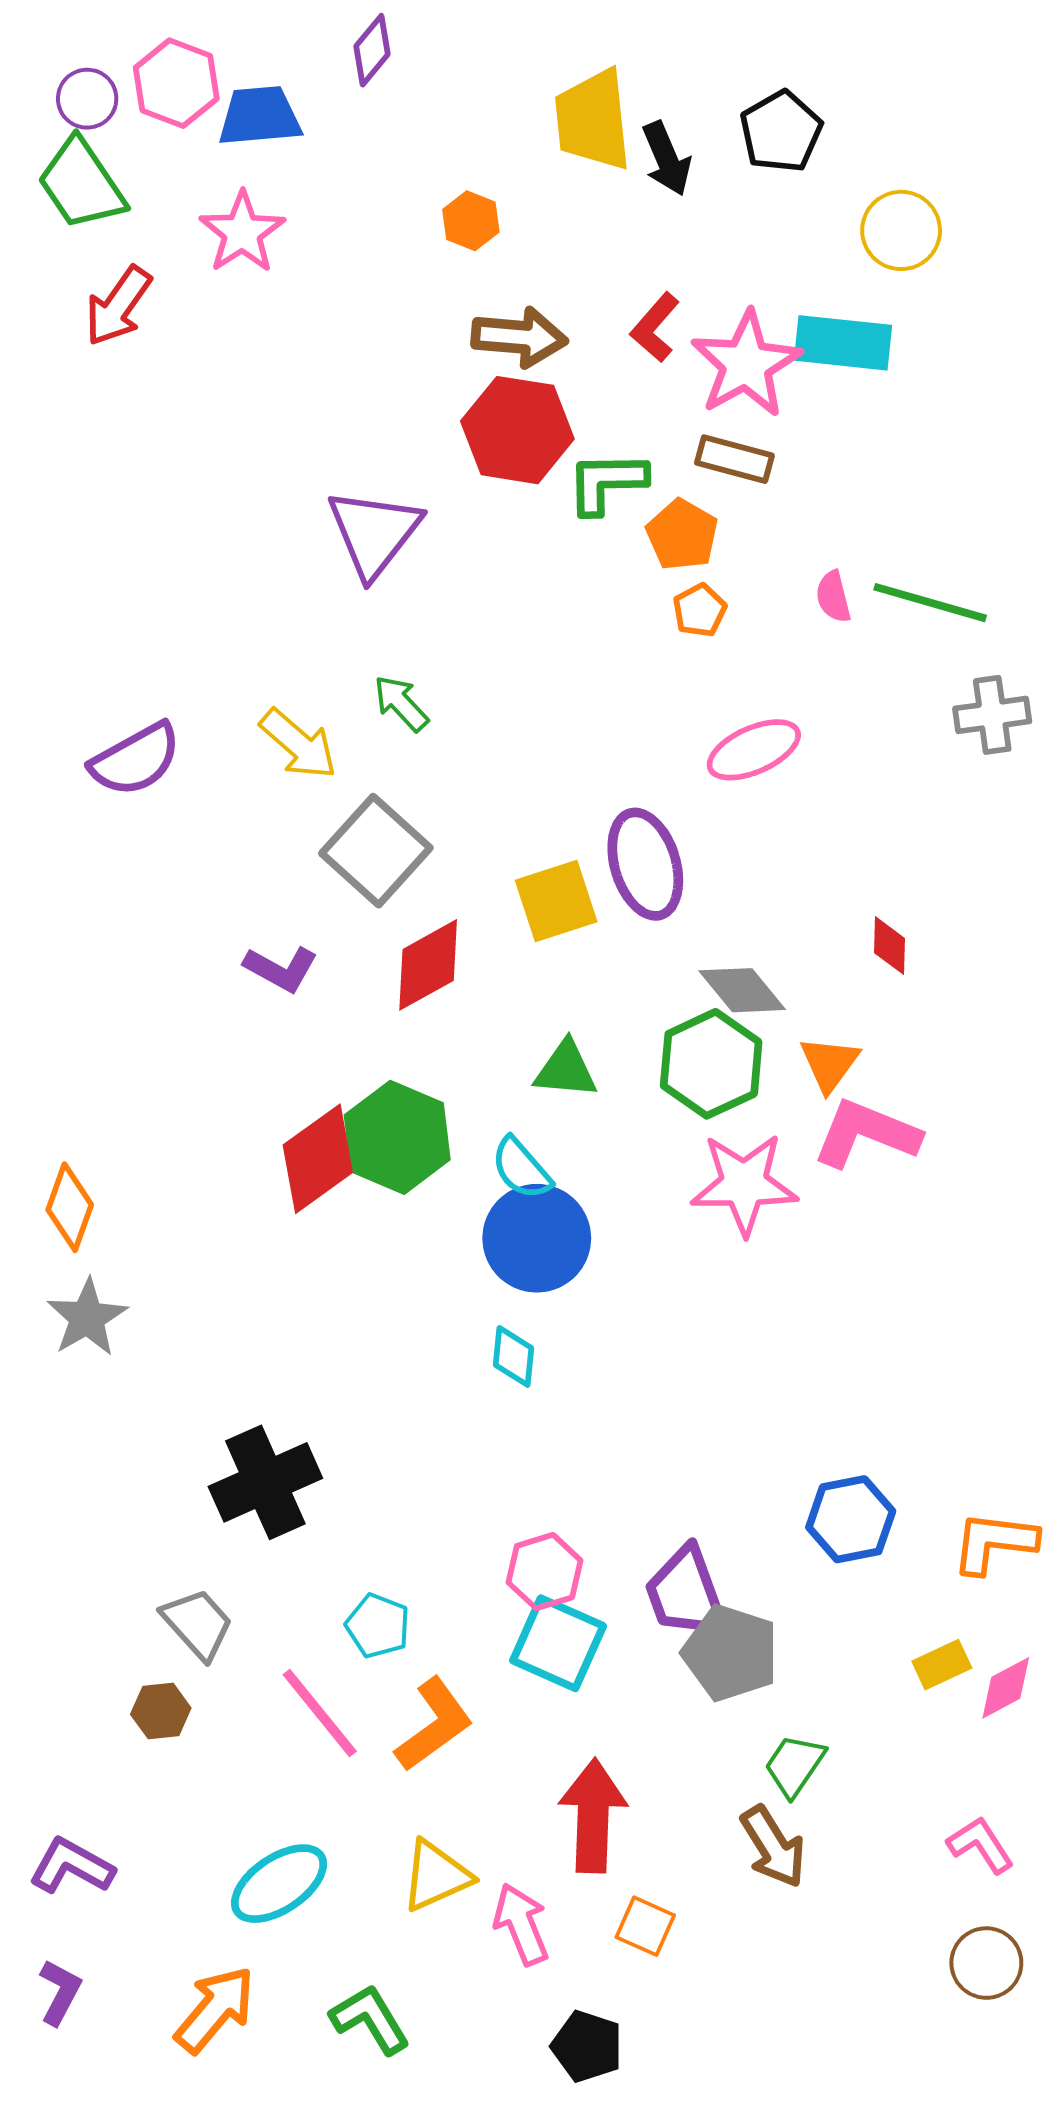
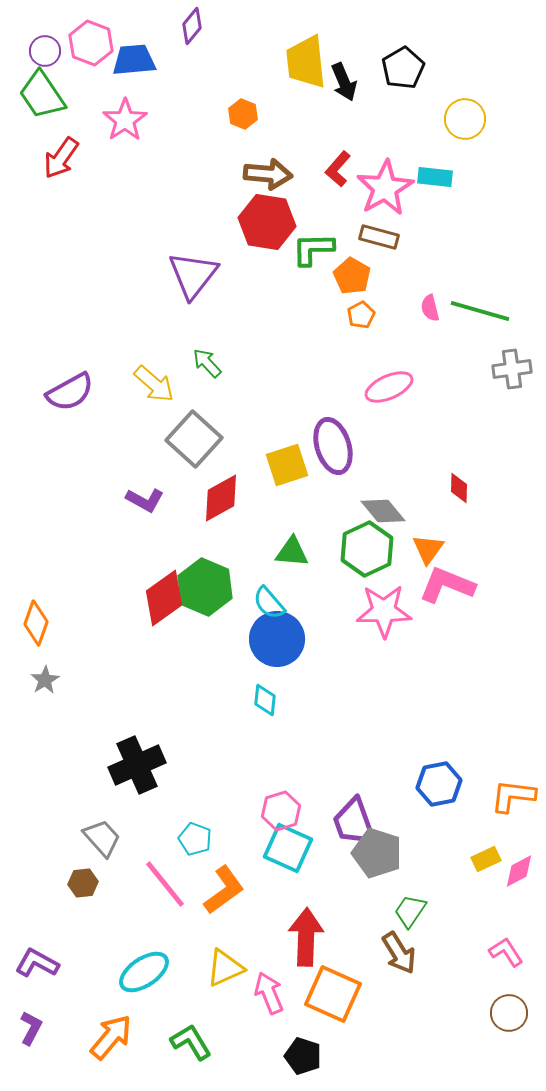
cyan rectangle: (843, 343) -> (435, 177), size x0.7
gray star: (87, 1318) -> (45, 680), size x0.7
orange square: (645, 1926) -> (333, 994), size x1.8

